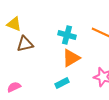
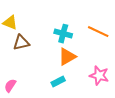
pink semicircle: (14, 87) -> (10, 86), turned -32

